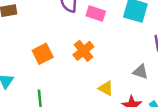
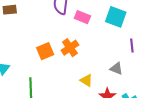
orange square: (43, 54) -> (45, 51), moved

